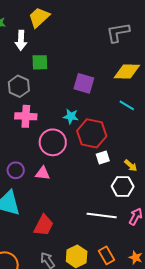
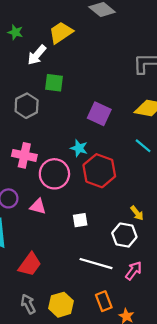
white arrow: (21, 40) -> (37, 55), turned 30
pink cross: (26, 116) -> (24, 155), moved
white square: (103, 157) -> (80, 220), moved
orange rectangle: (107, 255) -> (104, 301), moved

